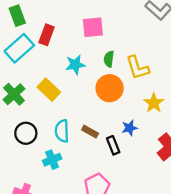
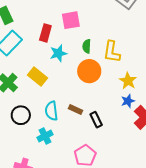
red rectangle: (47, 35) -> (45, 33), moved
yellow L-shape: (138, 68) -> (112, 52), turned 30
blue star: (130, 128) -> (128, 101), moved

